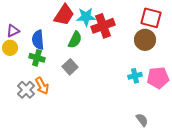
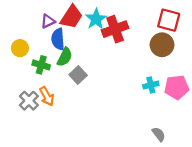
cyan star: (86, 17) -> (96, 19), turned -30
purple triangle: (13, 31) -> (48, 21), moved
blue semicircle: (38, 40) -> (58, 39), moved
green semicircle: (75, 40) -> (65, 57), moved
yellow circle: (10, 48) -> (20, 48), moved

